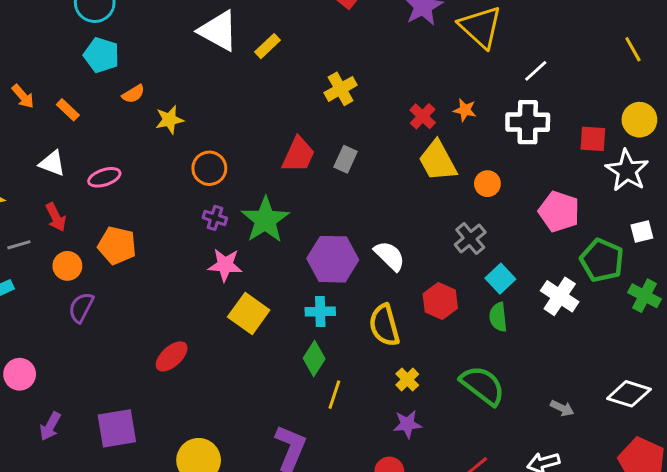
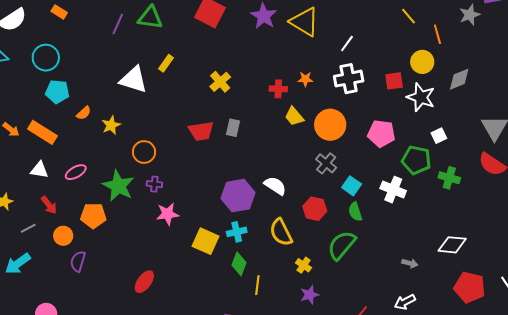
white triangle: (218, 31) -> (134, 80), moved
orange rectangle: (68, 110) -> (42, 132), size x1.8
red cross: (423, 116) -> (278, 89), turned -30
red trapezoid: (298, 155) -> (201, 131), turned 68
yellow trapezoid: (438, 161) -> (294, 116), size x0.7
orange circle: (487, 184) -> (330, 125), size x1.8
green star: (265, 220) -> (118, 186), moved
yellow square: (249, 313) -> (206, 241), moved
green semicircle: (483, 385) -> (342, 245), moved, turned -76

